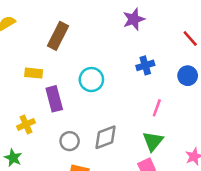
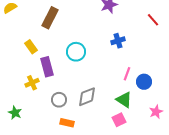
yellow rectangle: (34, 73) -> (31, 47), turned 48
blue circle: (188, 76) -> (144, 82), moved
yellow cross: (26, 124) -> (32, 83), moved
green triangle: (153, 141) -> (124, 100), turned -36

